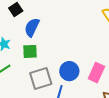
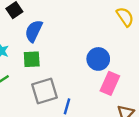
blue circle: (69, 71) -> (98, 59), moved

